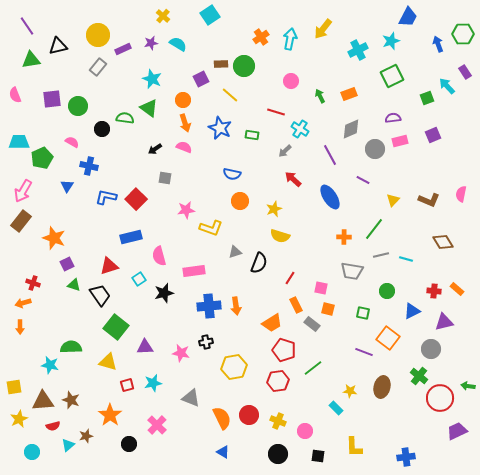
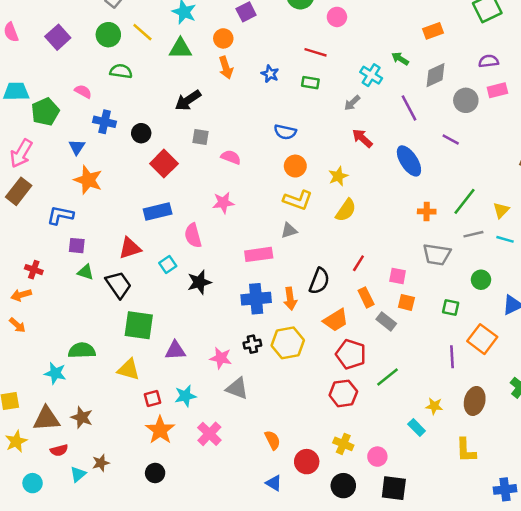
pink circle: (291, 81) -> (337, 17), moved
yellow line: (230, 95) -> (142, 32), moved
green arrow: (320, 96) -> (400, 59), moved, turned -32
purple square: (52, 99) -> (58, 37), turned -36
green circle: (78, 106) -> (108, 35), moved
green triangle: (149, 108) -> (180, 49), turned -36
red line: (276, 112) -> (315, 52), moved
green semicircle: (125, 118) -> (121, 71), moved
blue star: (220, 128) -> (270, 74), size x0.6
black circle: (102, 129) -> (141, 133), moved
pink semicircle: (184, 147) -> (231, 157), moved
black arrow: (155, 149) -> (188, 100), size x1.5
blue L-shape: (106, 197) -> (60, 215), moved
yellow triangle: (393, 200) -> (501, 210), moved
pink star: (186, 210) -> (223, 203), moved
yellow L-shape: (211, 228) -> (298, 200), moved
yellow semicircle: (280, 236) -> (346, 210), turned -72
orange star: (54, 238) -> (88, 180), moved
black semicircle: (259, 263) -> (319, 281), moved
purple square: (67, 264) -> (77, 246), turned 32
pink rectangle: (194, 271) -> (259, 254), moved
orange arrow: (20, 327) -> (17, 325), turned -48
green square: (116, 327) -> (139, 325), turned -30
purple line: (364, 352) -> (452, 357), turned 66
yellow hexagon: (234, 367) -> (288, 343), moved
gray triangle: (191, 398) -> (237, 388), moved
orange star: (110, 415) -> (160, 430), moved
red circle: (249, 415) -> (307, 462), moved
orange semicircle: (222, 418) -> (273, 440), size x0.7
pink cross: (157, 425) -> (209, 434), moved
yellow L-shape: (354, 447) -> (466, 450), moved
black square: (318, 456) -> (394, 488), size x1.5

